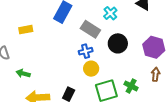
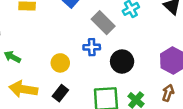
black circle: (118, 43) -> (122, 62), moved
yellow circle: (91, 69) -> (60, 63), moved

